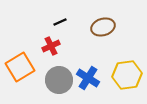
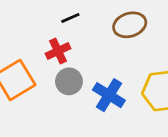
gray circle: (59, 80) -> (69, 81), moved, size x0.7

